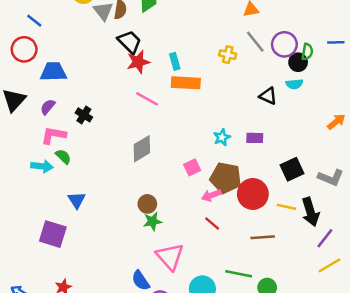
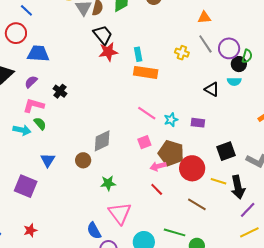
pink line: (147, 99) -> (147, 113), moved
gray diamond: (142, 149) -> (102, 141), moved
brown circle: (147, 204) -> (83, 160), moved
brown line: (263, 237) -> (197, 204), turned 30

